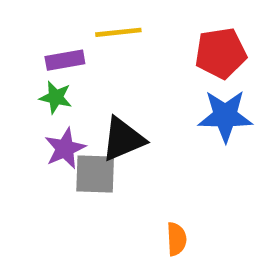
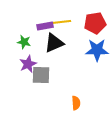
yellow line: (118, 32) -> (61, 22), moved
purple rectangle: (65, 60) -> (45, 26), moved
black triangle: (123, 139) -> (54, 43), moved

